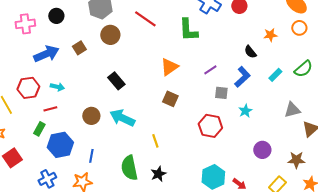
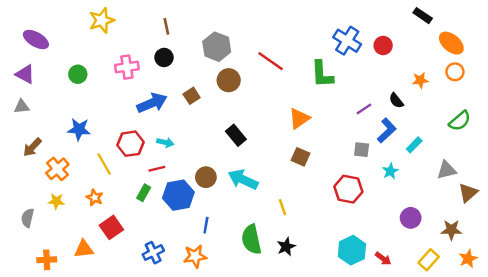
purple line: (210, 70) -> (364, 109), moved
cyan rectangle: (275, 75) -> (414, 145), moved
blue hexagon: (60, 145) -> (178, 195), moved

